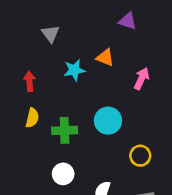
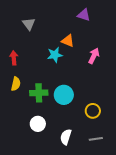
cyan star: (74, 70) -> (55, 55), moved
cyan circle: (108, 121) -> (64, 95), moved

